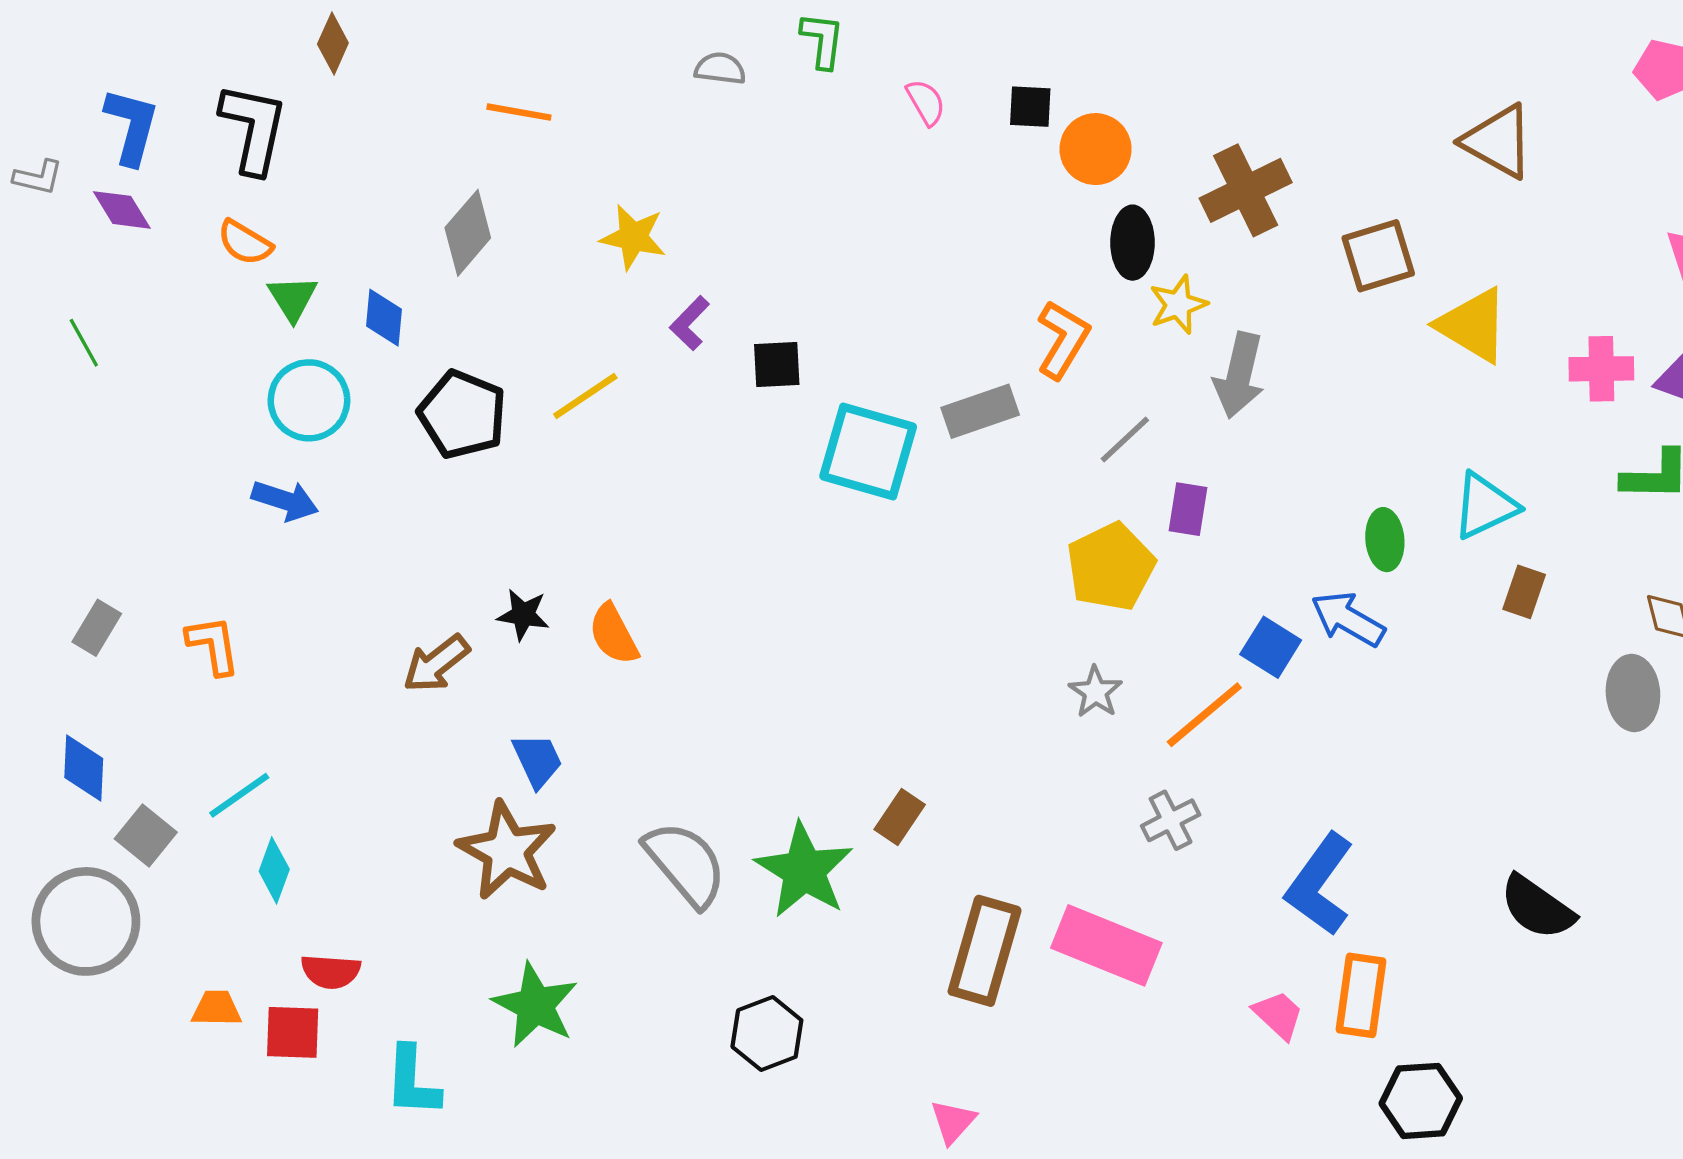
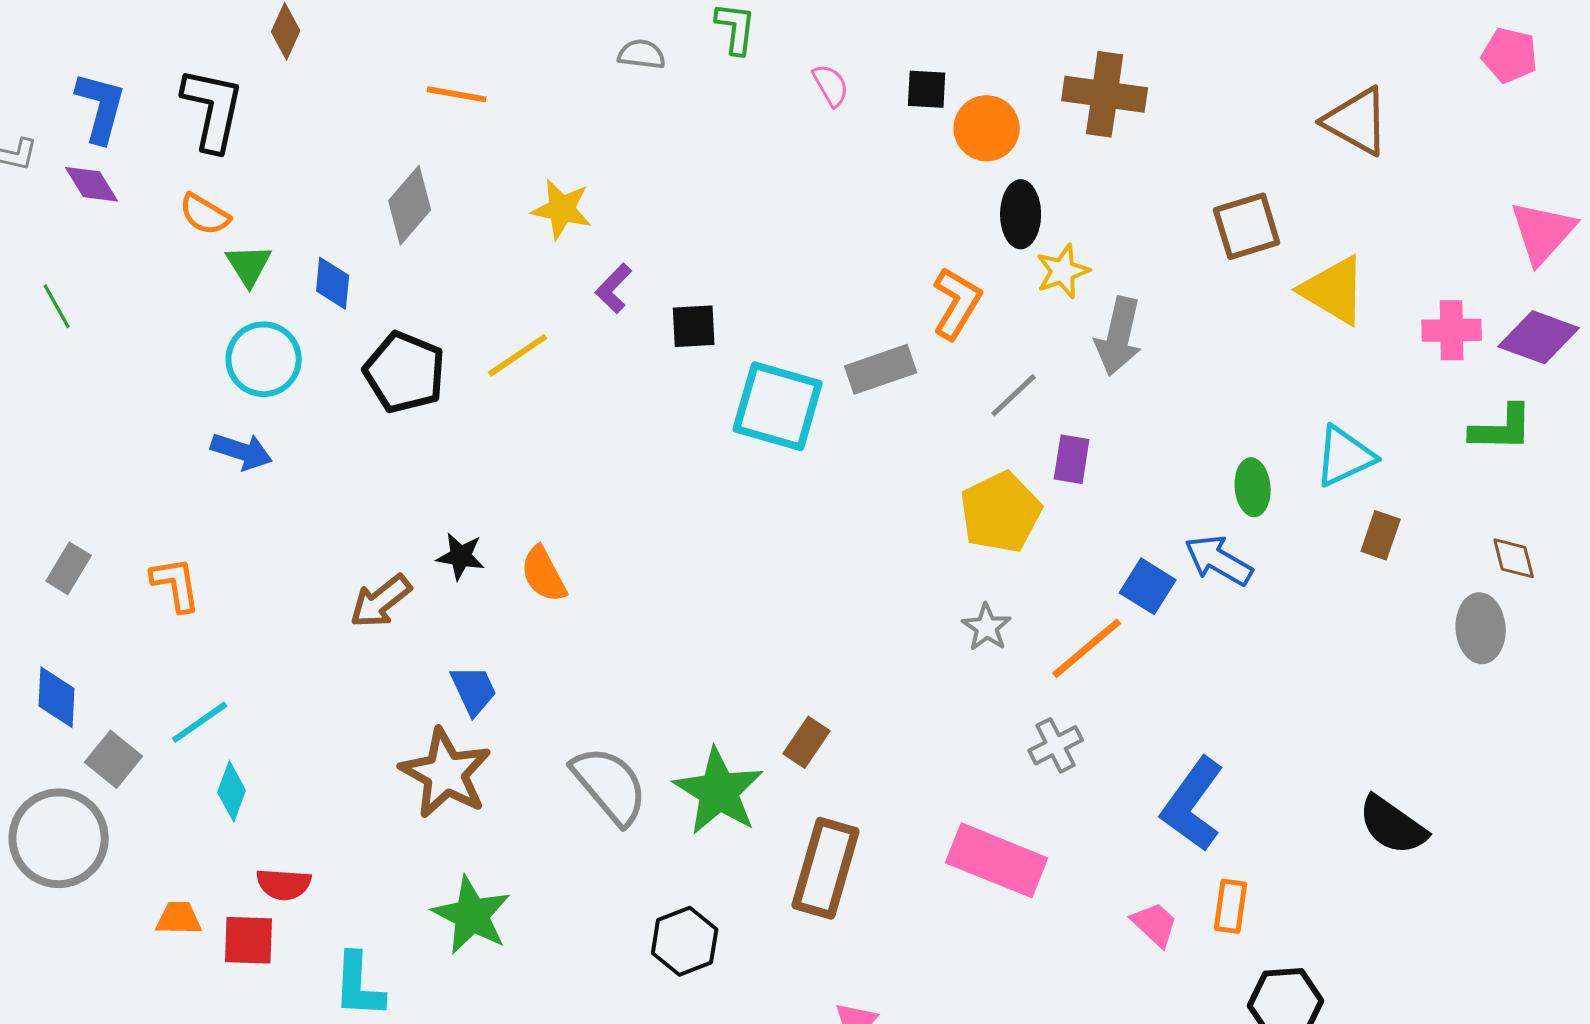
brown cross: (1246, 190) -> (1105, 94), moved, turned 34
brown rectangle: (985, 951) -> (826, 868), moved
orange rectangle: (1361, 995) -> (1231, 906), size x0.7

